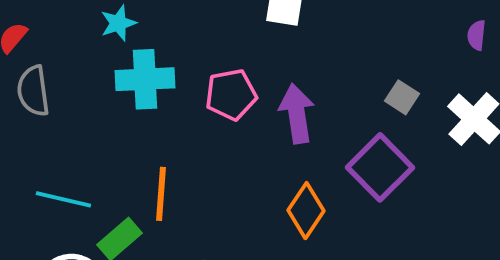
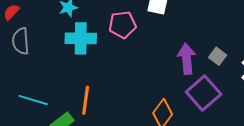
pink pentagon: (231, 95) -> (122, 25), moved
purple arrow: (297, 114) -> (187, 59), moved

